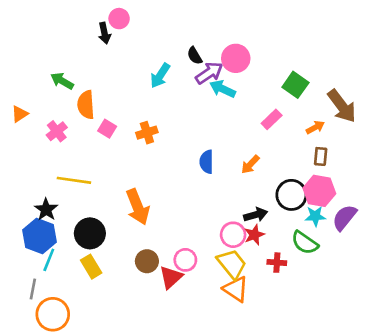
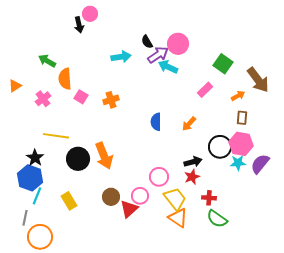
cyan arrow: (160, 76) -> (121, 57), turned -132
black circle: (90, 233) -> (78, 159), moved
pink circle: (233, 235) -> (159, 177), moved
green semicircle: (305, 243) -> (217, 219), moved

